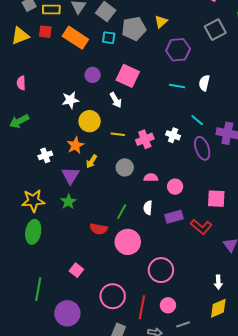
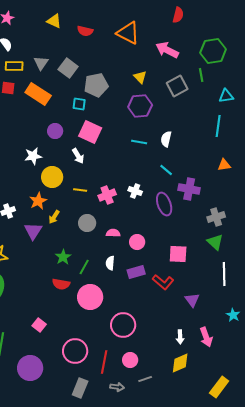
yellow triangle: (161, 22) -> (140, 77), moved, turned -32
cyan square: (109, 38) -> (79, 104), moved
cyan line: (197, 120) -> (166, 170), moved
green star: (68, 202) -> (63, 257), moved

